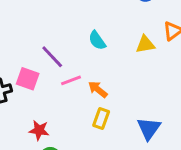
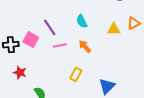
orange arrow: (98, 89) -> (85, 46), moved
red star: (39, 130) -> (20, 73), moved

